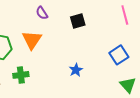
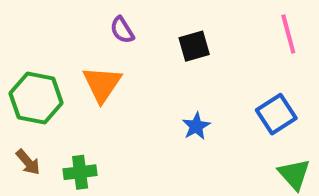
blue star: (76, 70) -> (196, 126), moved
green cross: (21, 75) -> (80, 172), moved

